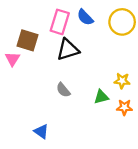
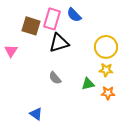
yellow circle: (122, 22) -> (106, 47), moved
brown square: (27, 40) -> (31, 26), moved

